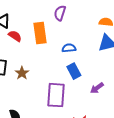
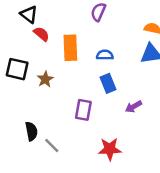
orange rectangle: (40, 33) -> (70, 48), moved
purple rectangle: (56, 95) -> (83, 110), size x0.7

